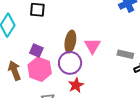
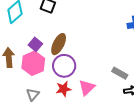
brown ellipse: (70, 42) -> (59, 44), moved
pink triangle: (92, 46) -> (87, 88), moved

